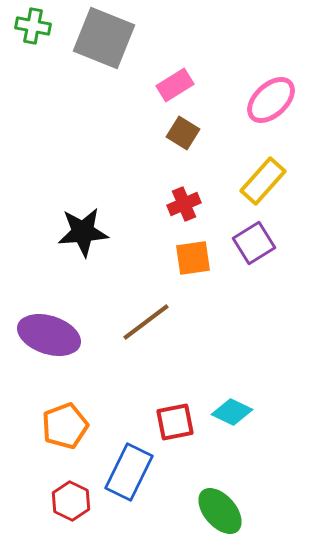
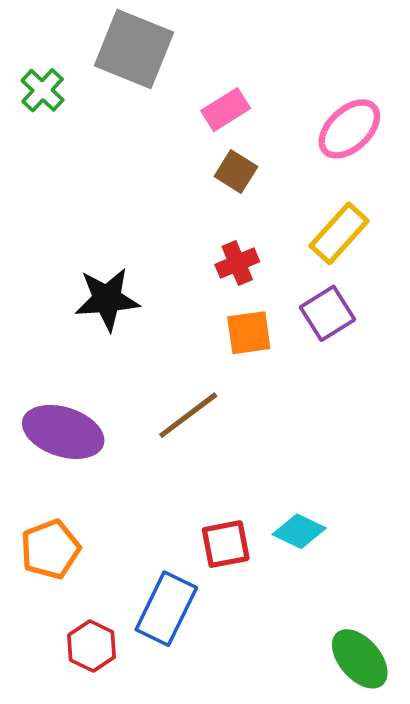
green cross: (33, 26) -> (43, 90), moved, turned 32
orange pentagon: (65, 426) -> (50, 549), moved
green ellipse: (220, 511) -> (360, 659), moved

